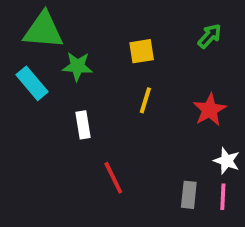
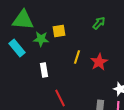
green arrow: (210, 36) -> (99, 23), moved
yellow square: (142, 51) -> (59, 31), moved
red star: (210, 110) -> (99, 62), moved

